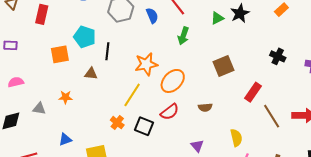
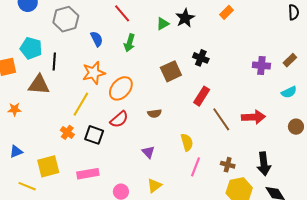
blue semicircle: (152, 16) -> (97, 39), moved
black cross: (278, 56) -> (201, 58), moved
brown triangle: (91, 74) -> (39, 85), size x1.6

